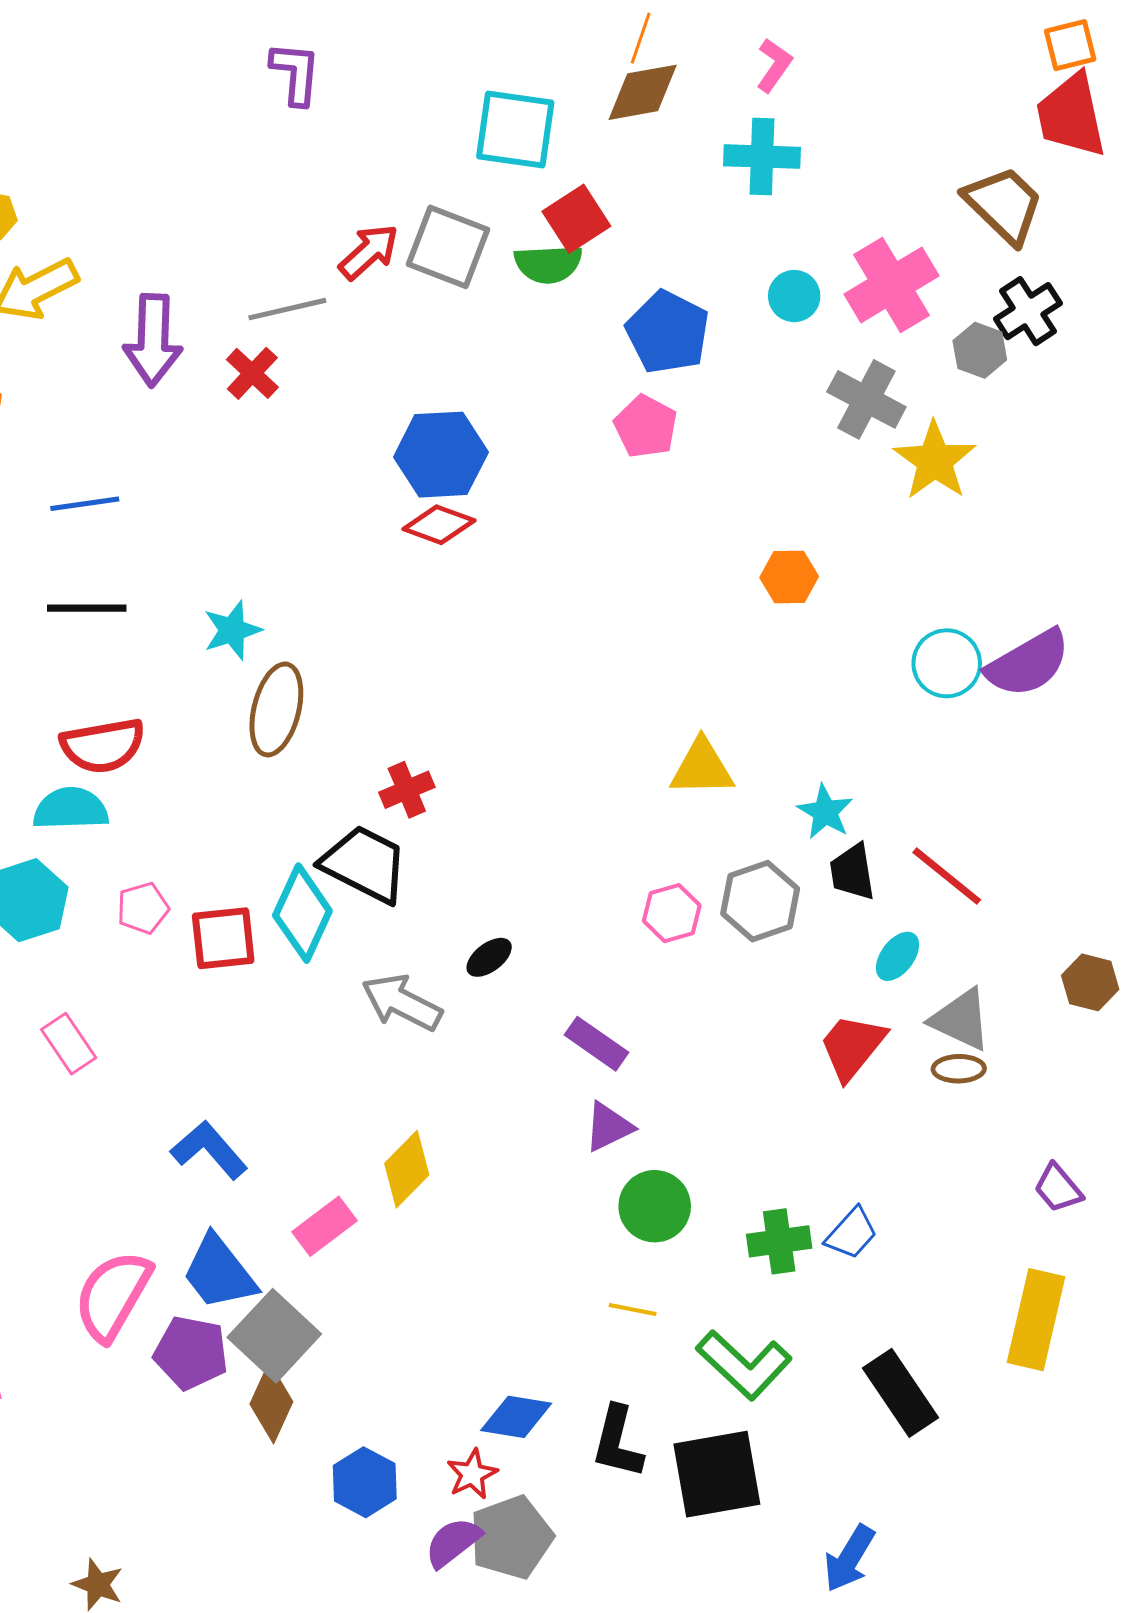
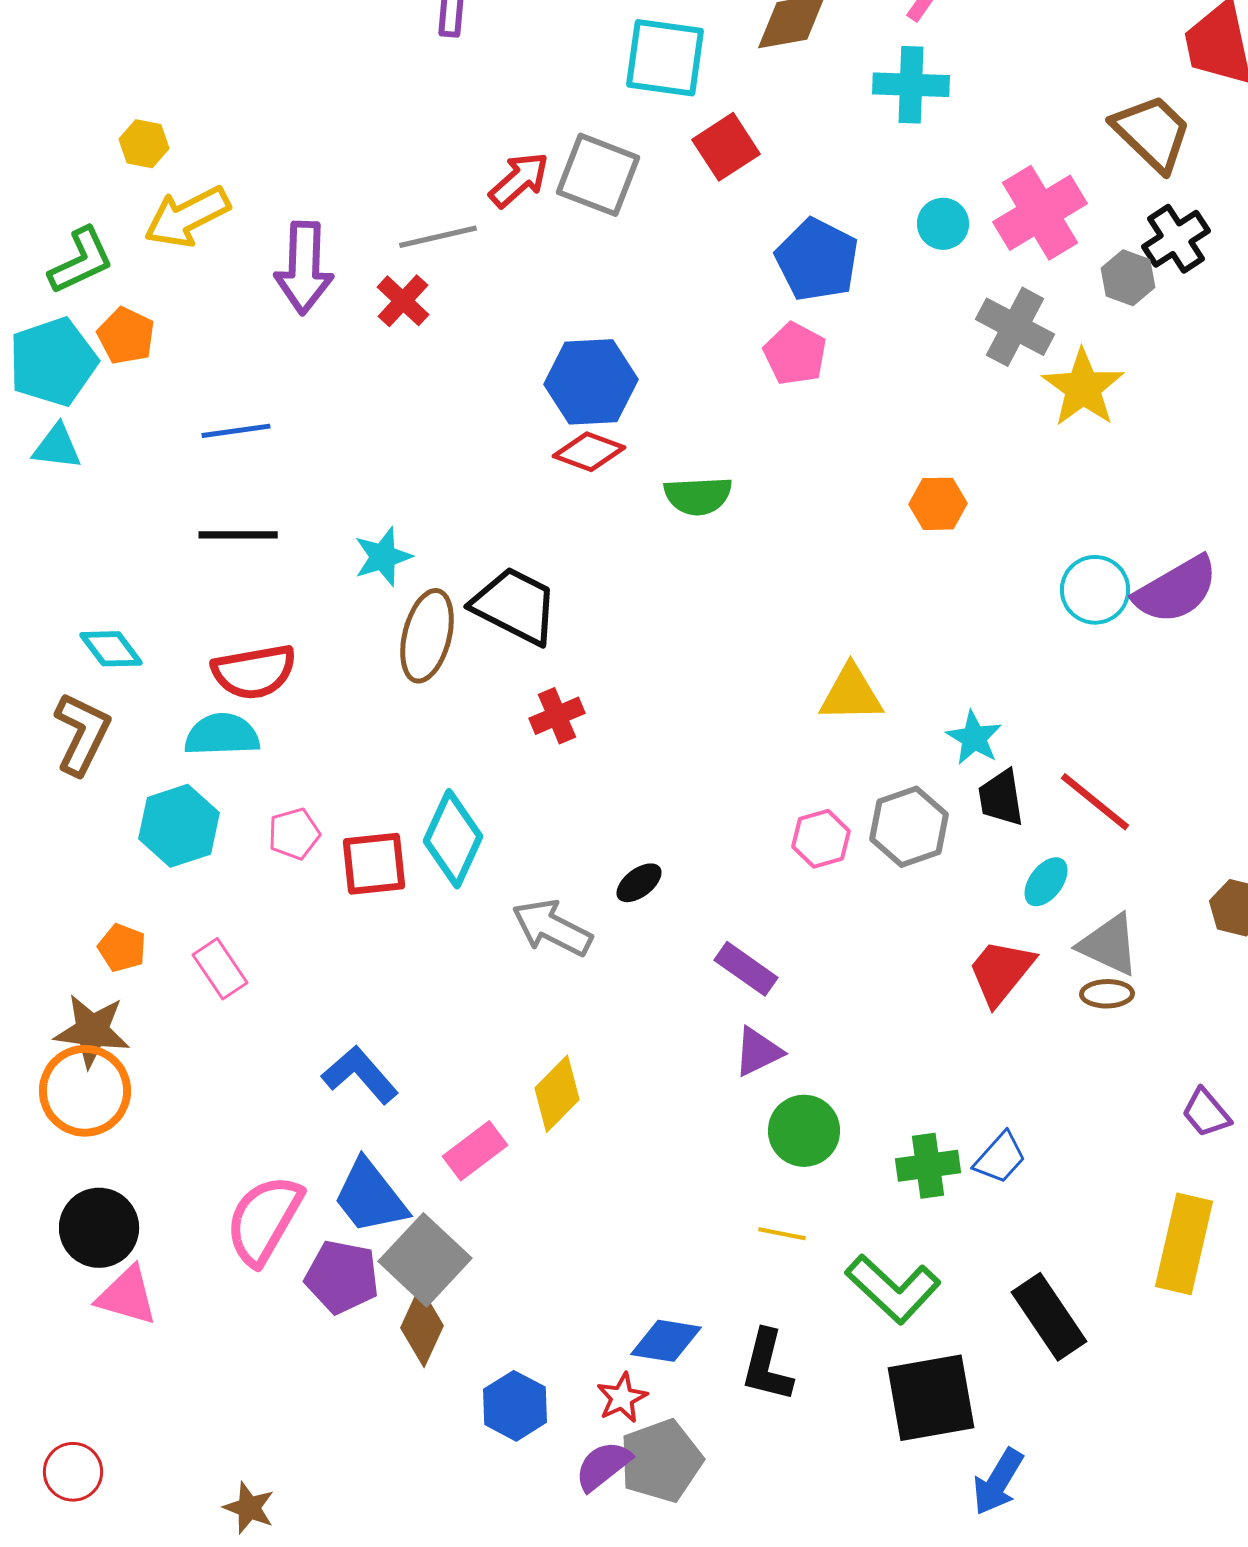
green semicircle: (548, 264) -> (698, 496), moved
black trapezoid: (365, 864) -> (515, 606), moved
black square: (717, 1474) -> (931, 1398), moved

